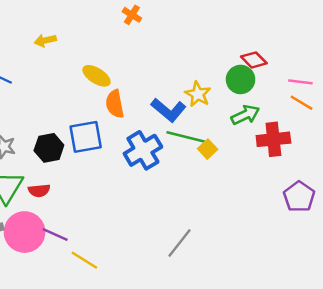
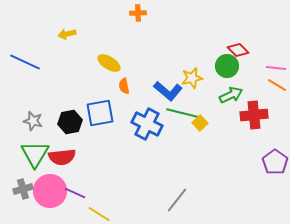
orange cross: (132, 15) -> (138, 13), turned -35
yellow star: (198, 94) -> (192, 78), turned 30
orange semicircle: (115, 104) -> (124, 86), size x0.7
blue cross: (143, 150) -> (147, 124), turned -32
red semicircle: (39, 191) -> (62, 157), size x1.5

